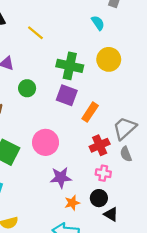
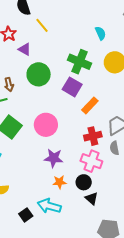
cyan semicircle: (98, 23) -> (100, 33), moved
yellow line: (35, 33) -> (42, 25), moved
green circle: (27, 88) -> (39, 74), size x1.5
pink cross: (103, 173) -> (91, 161), size x1.5

